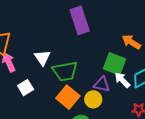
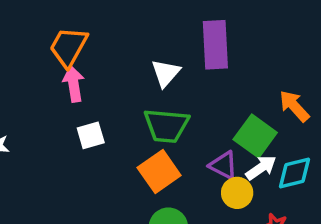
white triangle: (42, 58) -> (166, 73), moved
white arrow: (122, 80) -> (261, 168), turned 84
yellow circle: (93, 99) -> (237, 193), moved

